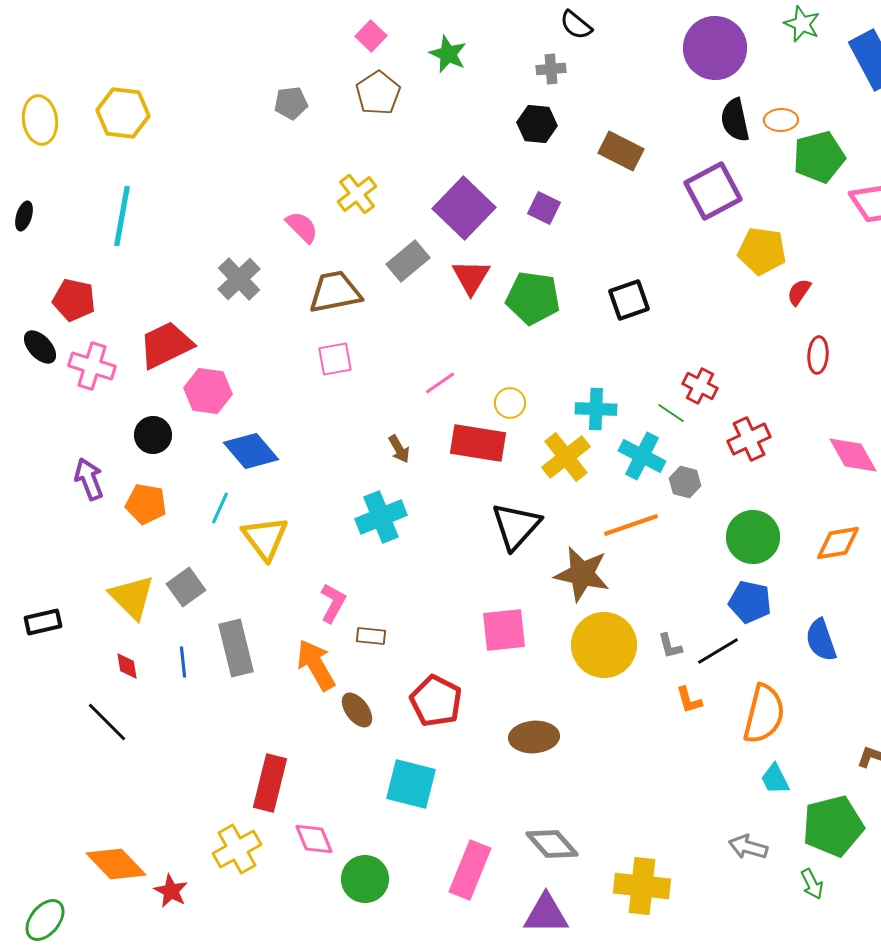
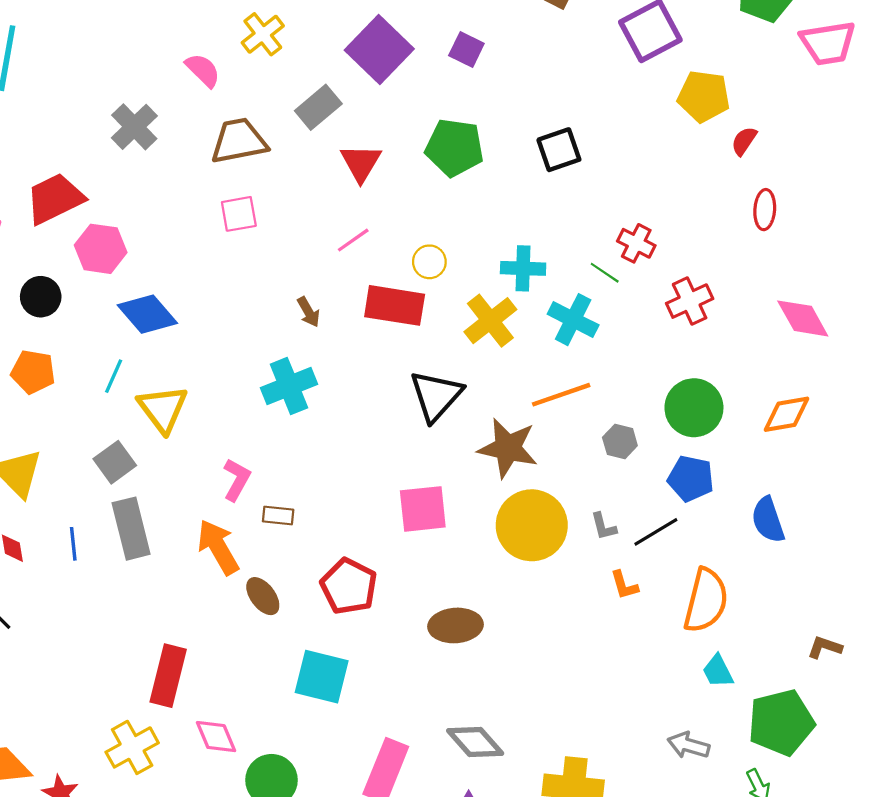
red triangle: (471, 277) -> (361, 163), moved
gray hexagon: (685, 482) -> (620, 441), moved
gray square: (186, 587) -> (115, 462), moved

